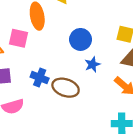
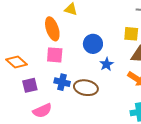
pink square: (19, 38) -> (55, 55), moved

